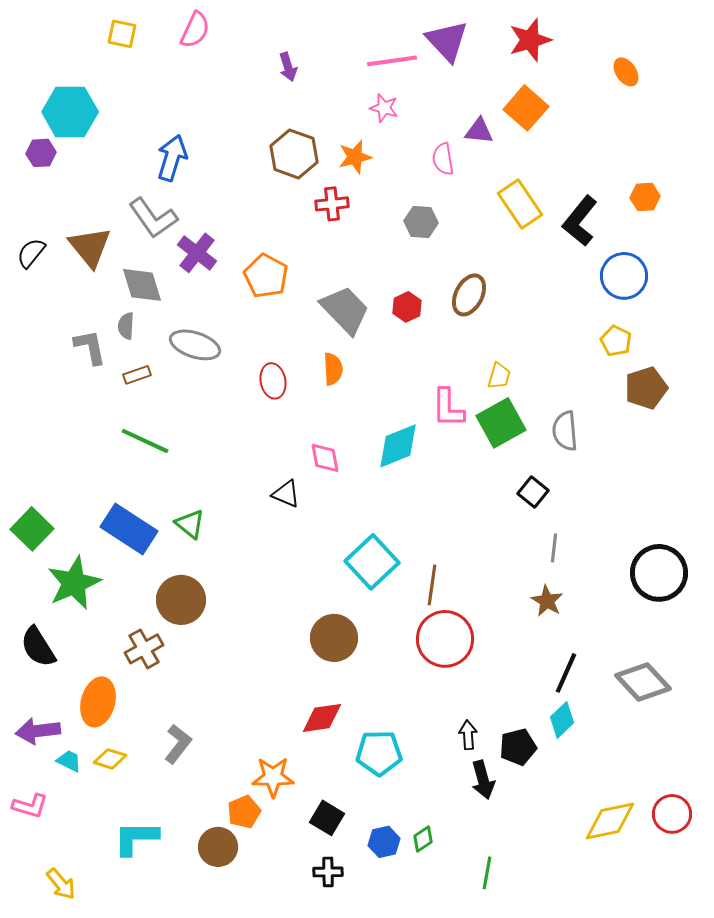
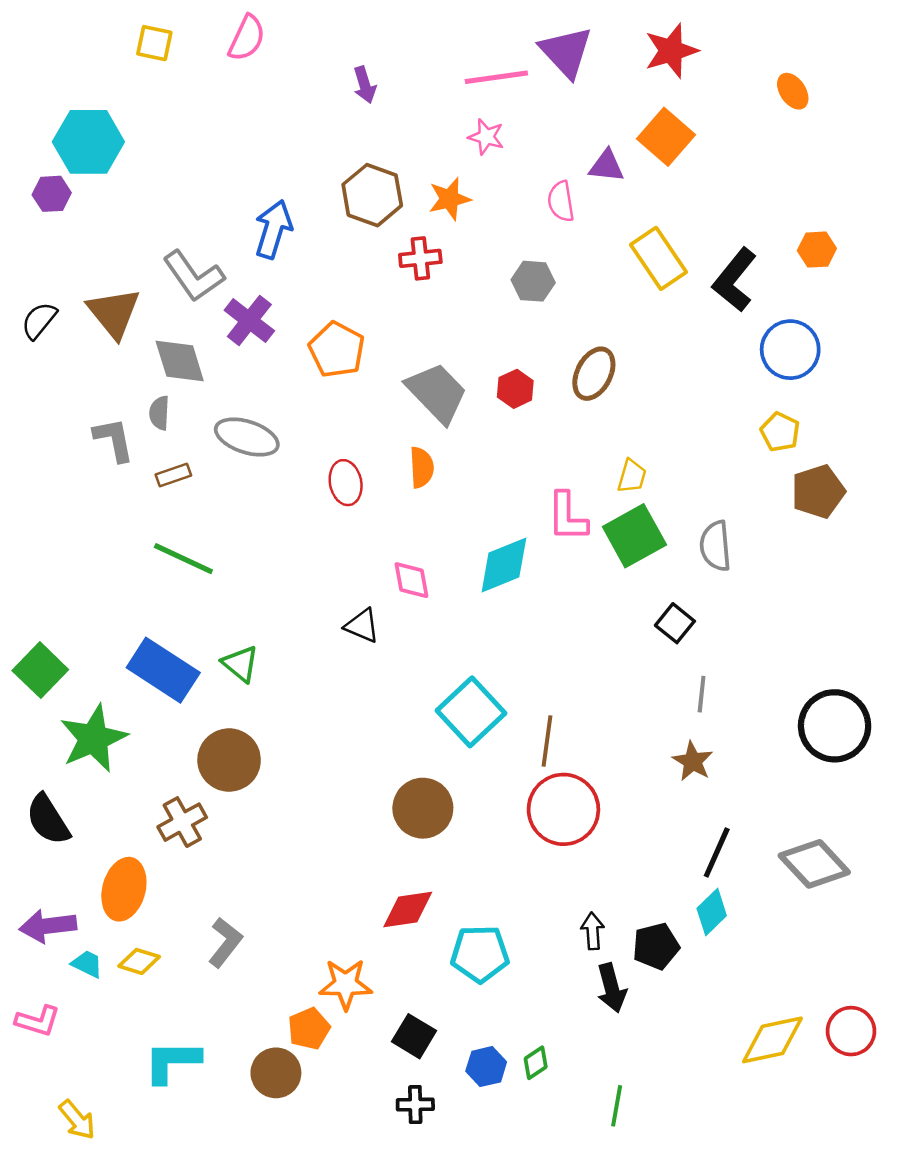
blue arrow: (172, 158) -> (273, 229), moved

